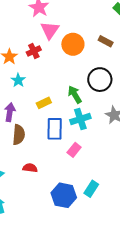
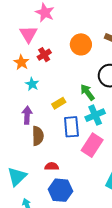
pink triangle: (50, 30) -> (29, 34), moved
pink rectangle: (74, 150) -> (92, 145), size x1.6
blue hexagon: (64, 195) -> (60, 190), moved

